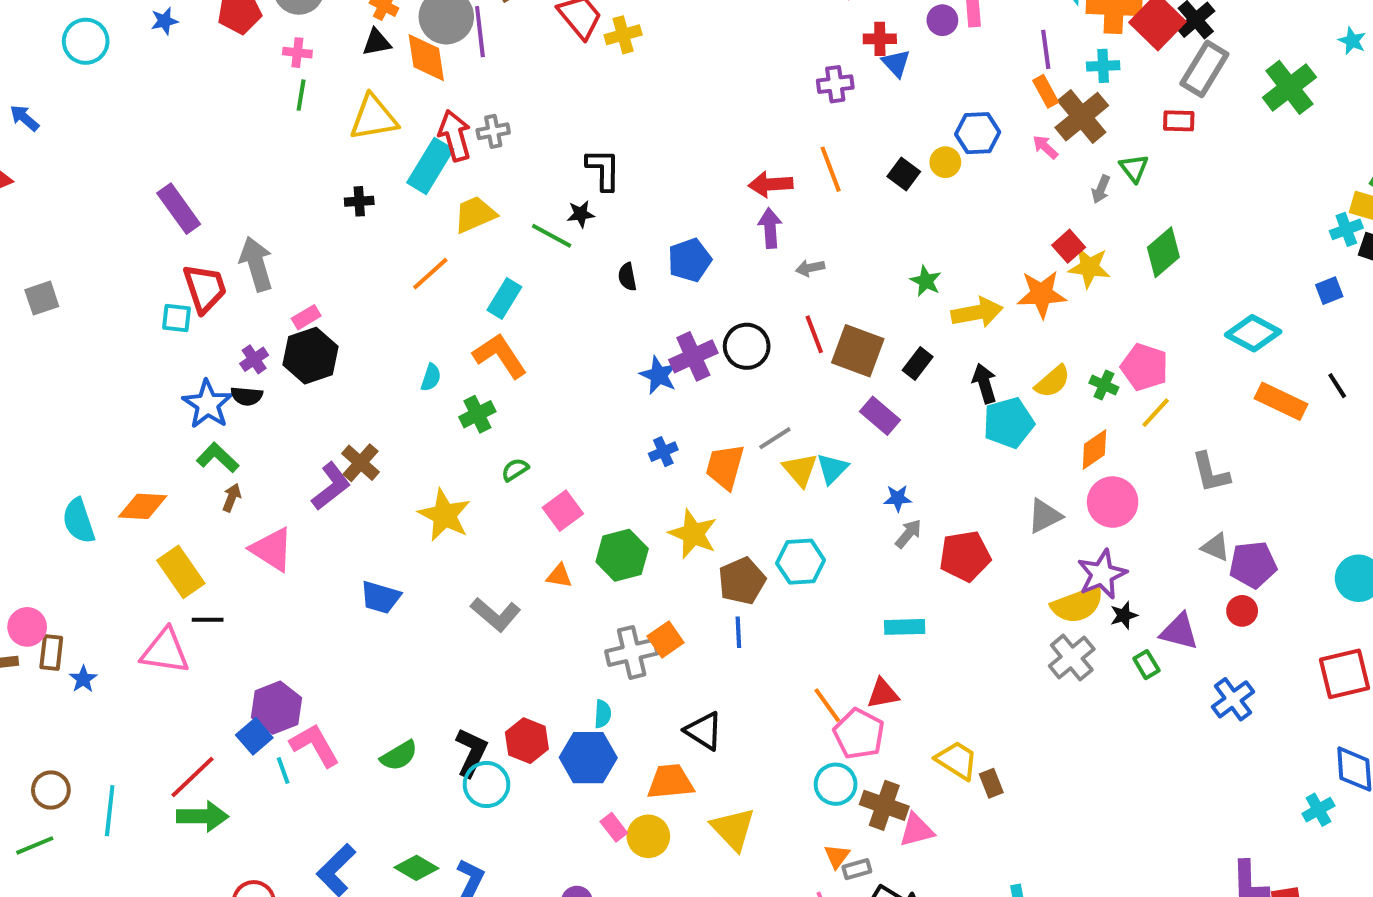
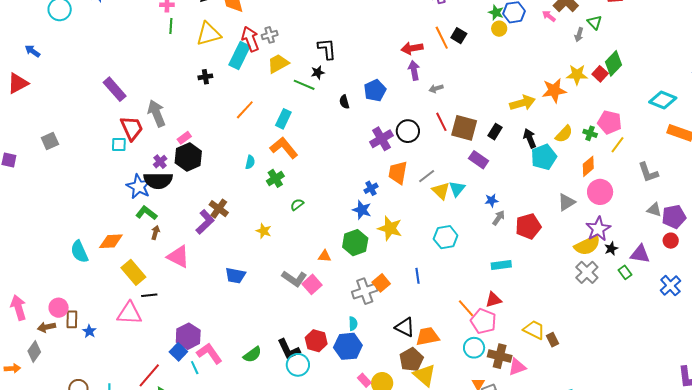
black square: (904, 174) -> (459, 36), moved
yellow trapezoid: (475, 214) -> (278, 63), moved
red square: (1069, 246) -> (600, 74), moved
green star: (926, 281) -> (496, 12), moved
blue star: (659, 375) -> (362, 210), moved
black semicircle: (247, 396) -> (158, 181), size x1.8
orange trapezoid: (725, 467) -> (398, 173), moved
pink square: (563, 511) -> (312, 284), moved
yellow star: (445, 515) -> (264, 231), size x0.6
brown pentagon: (742, 581) -> (411, 360), moved
black L-shape: (471, 752) -> (289, 349), turned 135
orange trapezoid: (670, 782) -> (428, 336), moved

